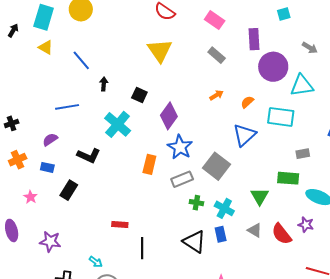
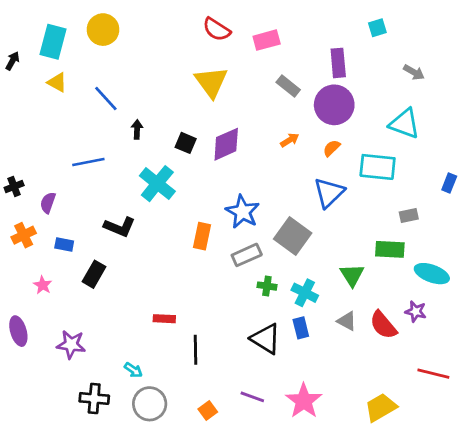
pink rectangle: (215, 20) -> (267, 40), moved, turned -48
purple circle: (273, 67) -> (334, 105), moved
cyan triangle: (302, 86) -> (405, 124), turned 30
purple diamond: (169, 116) -> (226, 144), moved, turned 32
purple semicircle: (50, 140) -> (48, 203), moved, turned -35

